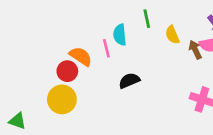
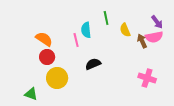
orange semicircle: (81, 56) -> (44, 39), moved
yellow circle: (62, 99) -> (57, 78), moved
green triangle: (17, 121) -> (31, 94), moved

